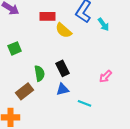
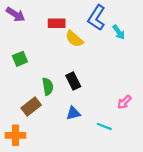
pink arrow: (106, 76) -> (124, 102), moved
blue triangle: (63, 89) -> (73, 113), moved
cyan line: (85, 103) -> (104, 126), moved

